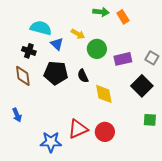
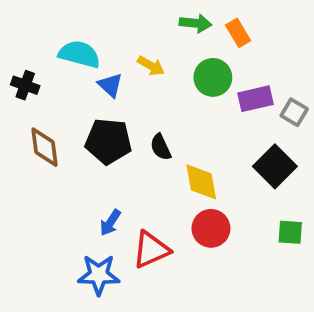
green circle: (97, 49) -> (213, 77), moved
black cross: (29, 51) -> (25, 85), moved
purple rectangle: (123, 59) -> (255, 99), moved
blue arrow: (17, 115) -> (110, 223), moved, turned 56
red circle: (105, 132) -> (211, 228), moved

